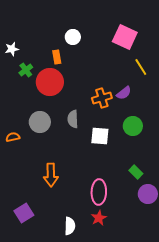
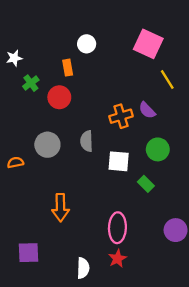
red circle: (50, 82) -> (59, 97), size x0.7
purple semicircle: (124, 93) -> (147, 110), turned 84
green rectangle: (136, 172) -> (146, 184), moved
purple square: (24, 213) -> (28, 253), turned 30

